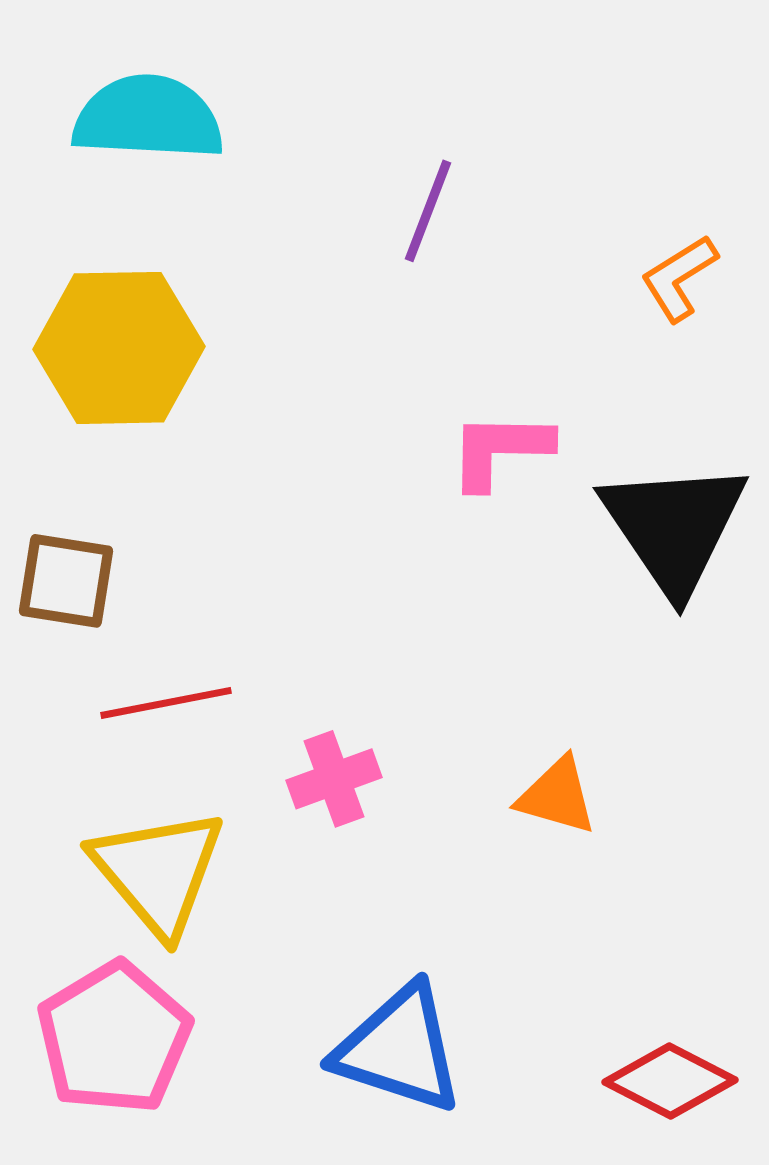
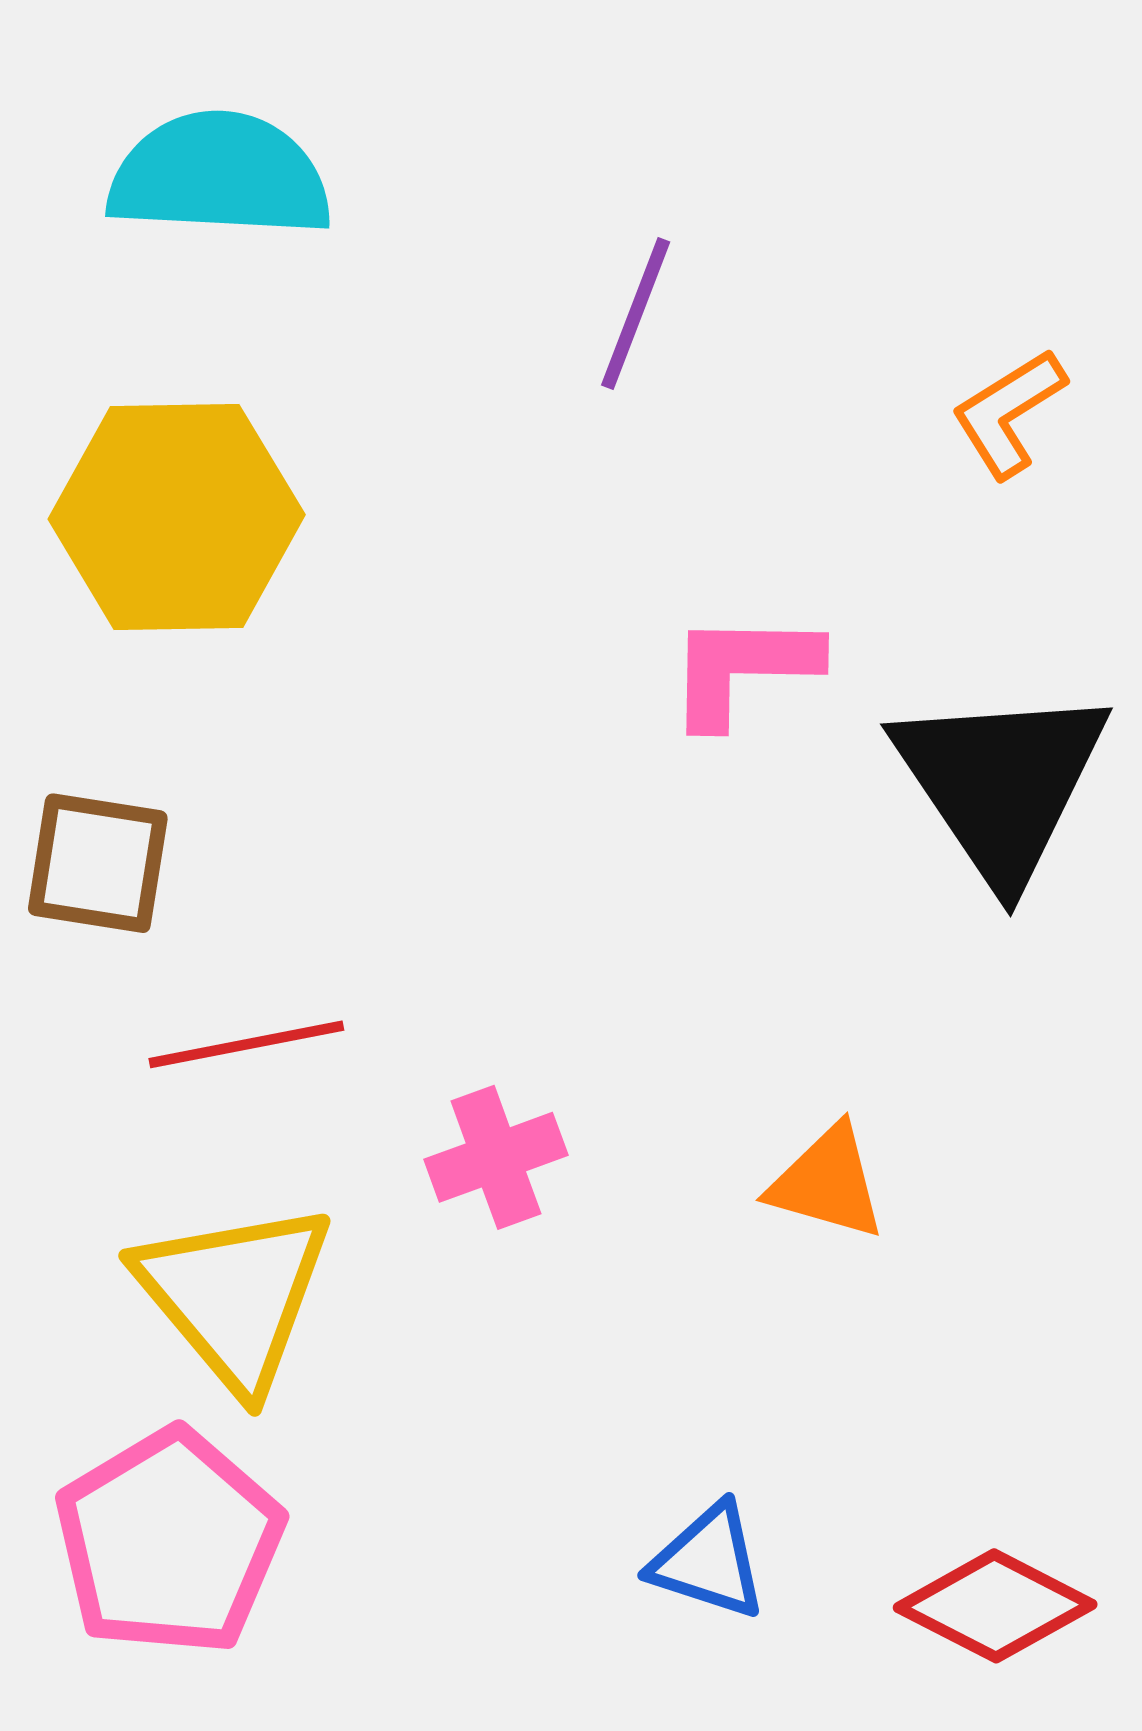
blue triangle: (399, 1049) -> (708, 1561), moved, size x0.6

